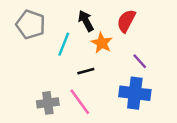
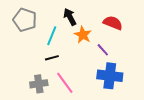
red semicircle: (126, 21) -> (113, 23), moved, turned 84
purple line: (140, 61) -> (103, 50), moved
black line: (86, 71) -> (52, 58), moved

